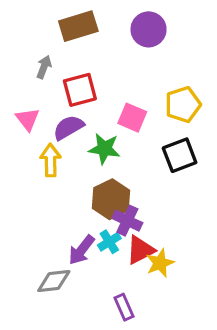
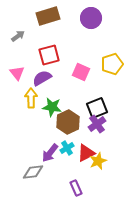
gray arrow: (44, 67) -> (18, 36), moved, turned 32
green star: (104, 149) -> (52, 107), moved
black square: (180, 155) -> (97, 108), moved
purple cross: (127, 221) -> (97, 124), moved, turned 30

